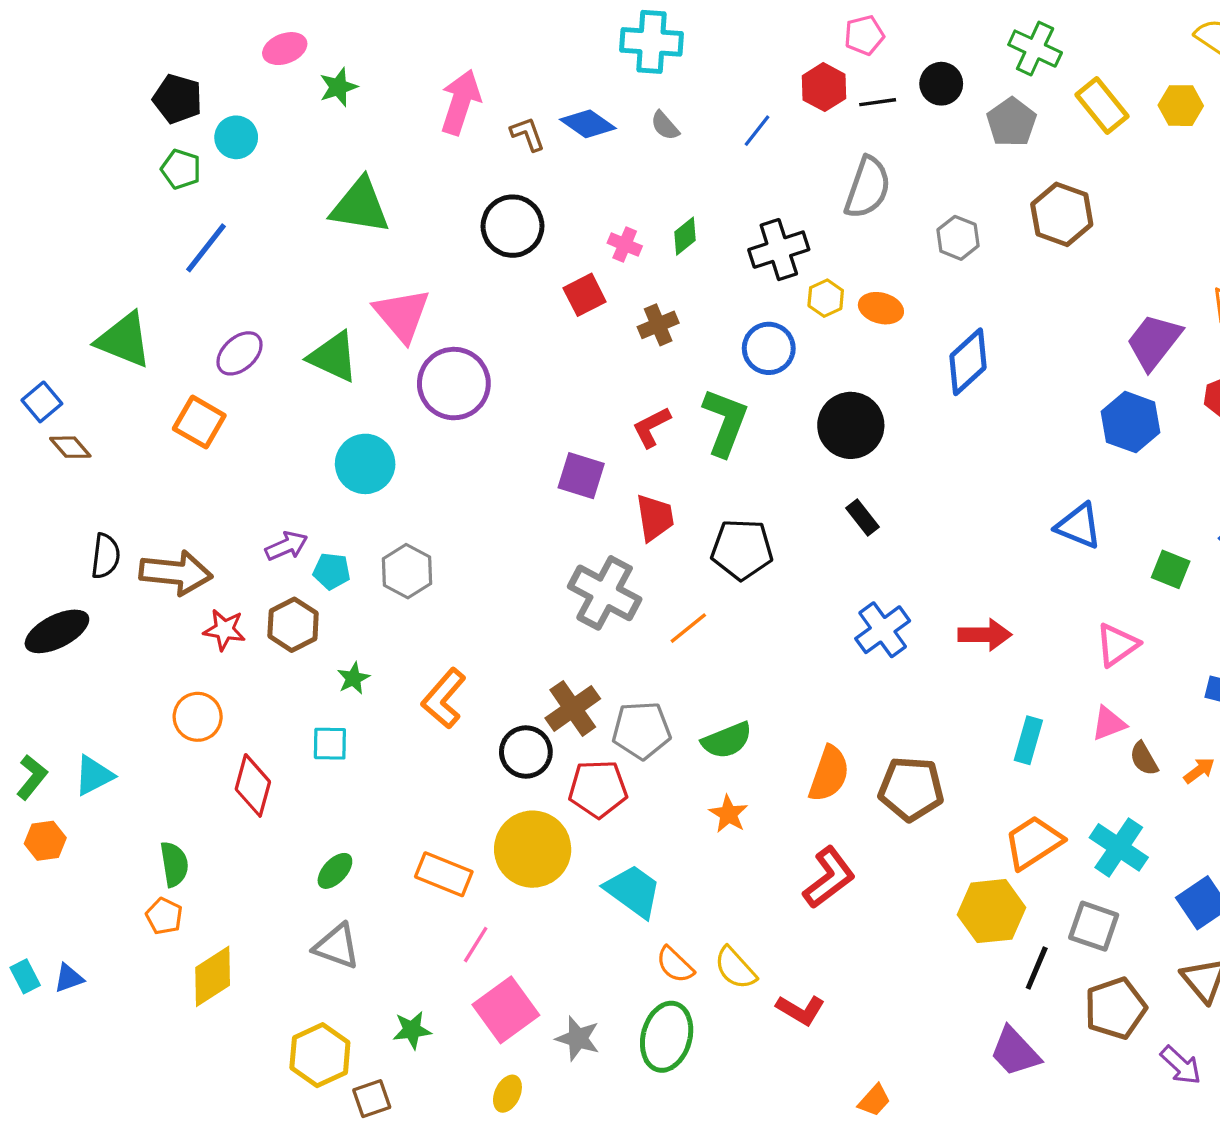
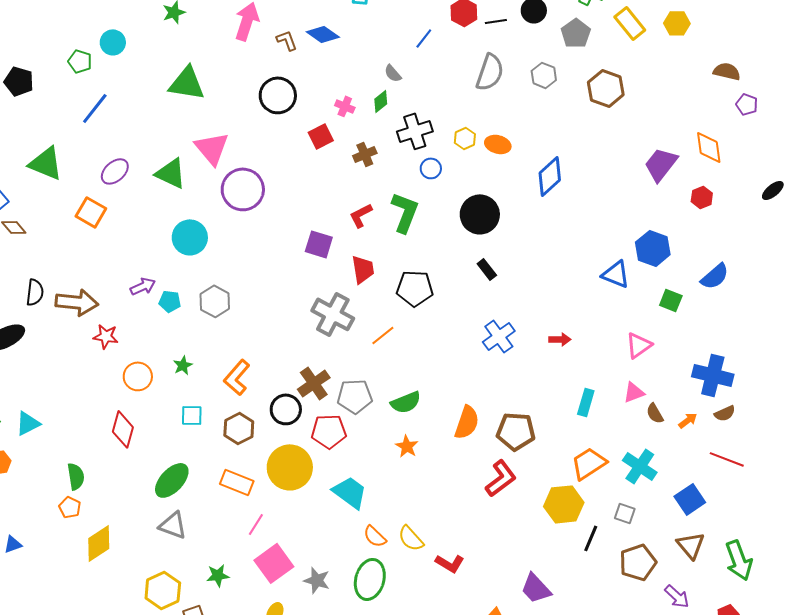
black pentagon: (178, 99) -> (19, 81), moved
gray semicircle: (665, 126) -> (393, 73), moved
gray hexagon: (958, 238) -> (544, 75), moved
black cross: (779, 250) -> (415, 131), moved
blue circle: (769, 348) -> (431, 168), size x0.7
blue hexagon: (1130, 422) -> (653, 248), moved
brown hexagon: (293, 625) -> (239, 428), moved
red arrow: (985, 635) -> (560, 339), size x0.7
orange circle: (198, 717) -> (138, 376), moved
cyan square: (330, 744) -> (192, 415), moved
green ellipse: (335, 871) -> (172, 480), size x1.6
red L-shape: (829, 878) -> (501, 478), moved
gray square: (1094, 926) -> (625, 513), size x0.7
purple trapezoid: (1015, 1052) -> (536, 588), moved

